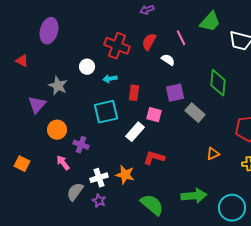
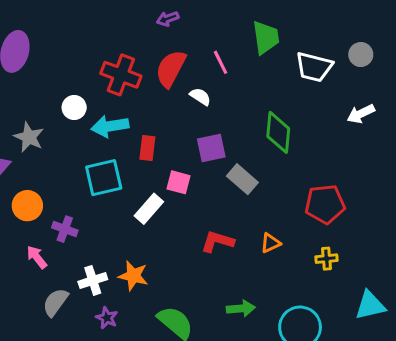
green trapezoid: (210, 22) -> (266, 37), turned -50
red semicircle: (149, 42) -> (171, 69), size x1.4
cyan arrow: (110, 79) -> (110, 126), size x1.6
red L-shape: (154, 158) -> (217, 241), moved
green arrow: (194, 196) -> (241, 308), size x0.7
purple star: (99, 201) -> (107, 318), moved

